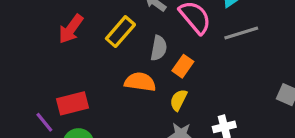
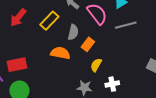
yellow semicircle: (179, 100) -> (96, 65), moved

